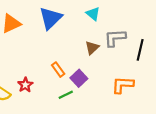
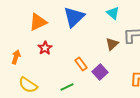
red star: (25, 85) -> (45, 48), moved
green line: (66, 95) -> (67, 87), moved

